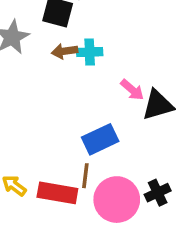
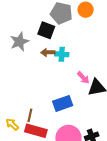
brown line: (85, 176) -> (30, 115), moved

